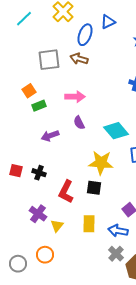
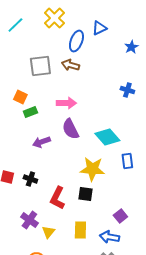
orange square: (29, 91) -> (20, 97), turned -32
purple semicircle: (79, 123) -> (70, 129), size x1.5

